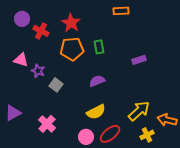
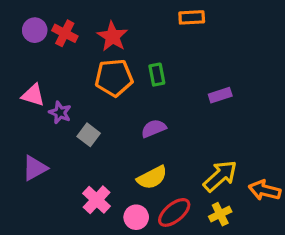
red cross: (41, 31) -> (65, 33), moved
purple triangle: (13, 113) -> (35, 168), moved
pink cross: (47, 124) -> (97, 200), moved
yellow cross: (147, 135) -> (220, 214), moved

